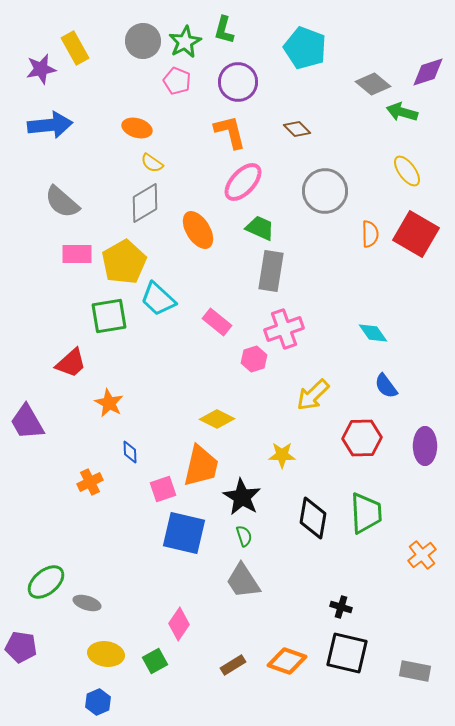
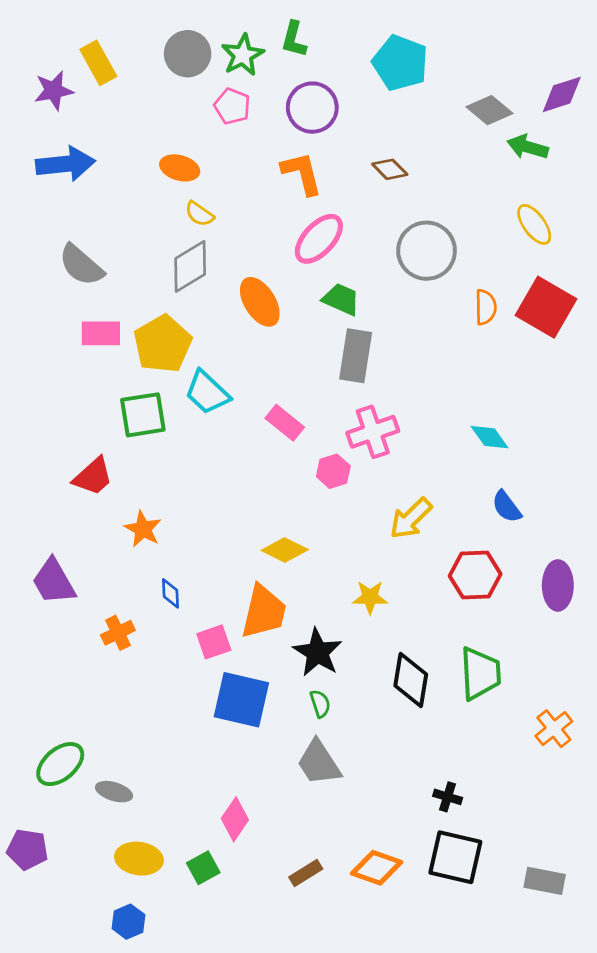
purple trapezoid: (27, 422) -> (54, 582), moved

